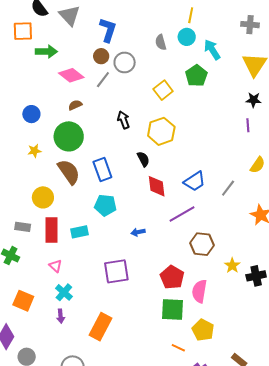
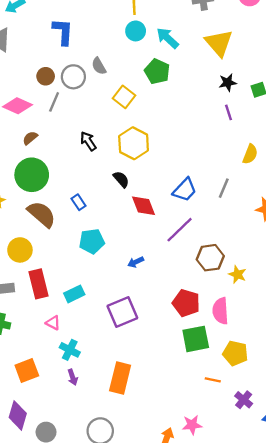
blue L-shape: (108, 30) -> (63, 32), moved
gray semicircle: (161, 42) -> (99, 66), moved
blue rectangle: (102, 169) -> (78, 202), size x0.6
cyan rectangle: (80, 232) -> (74, 294), moved
yellow star: (232, 265) -> (237, 274), moved
orange square: (23, 301) -> (27, 371), turned -30

